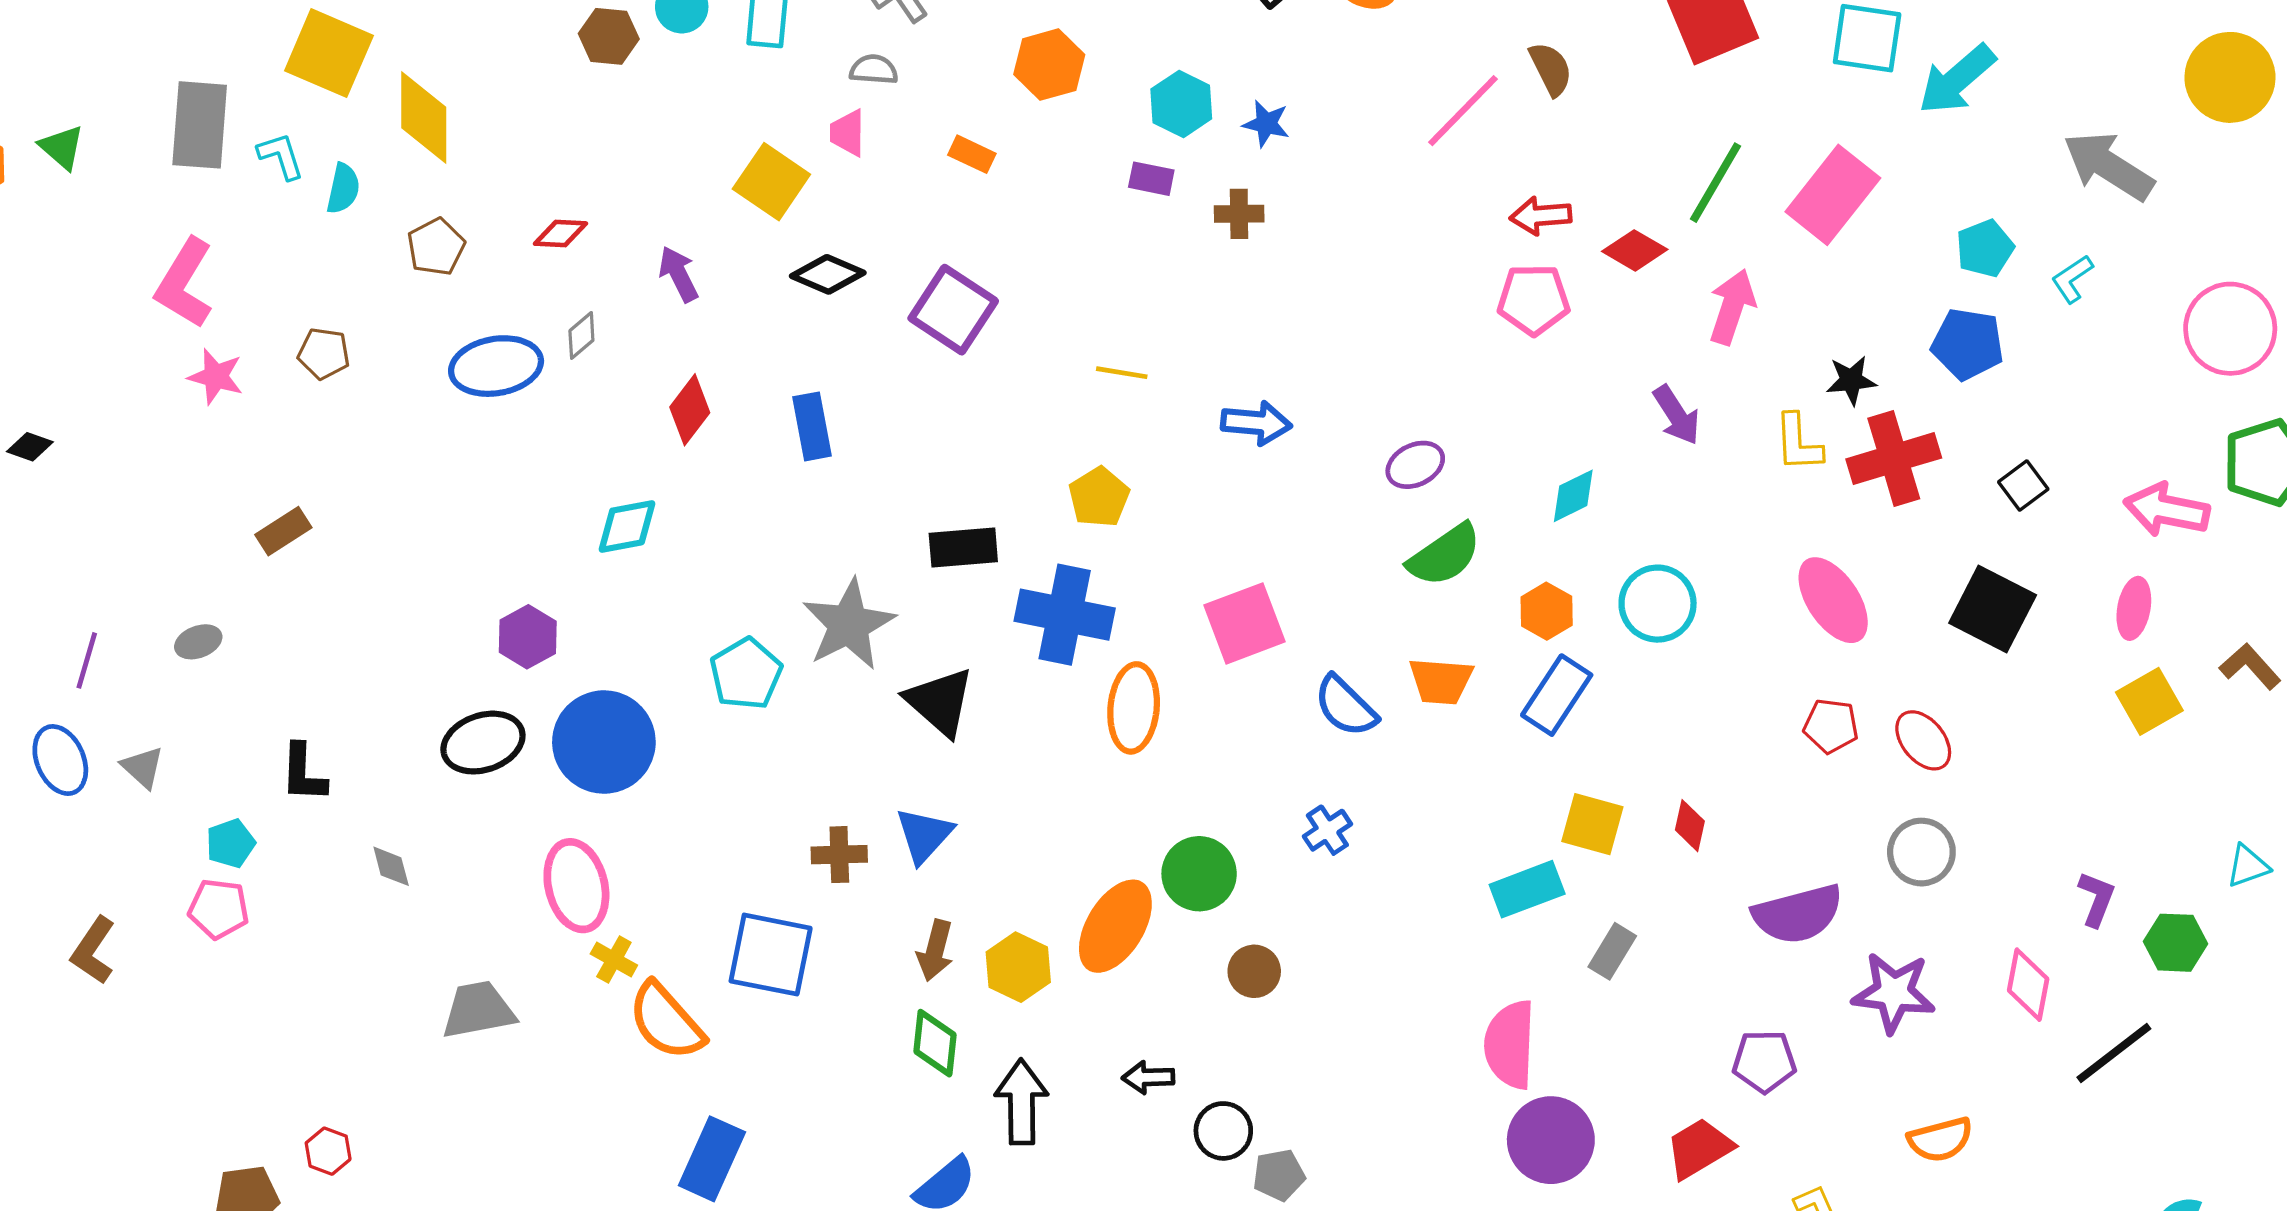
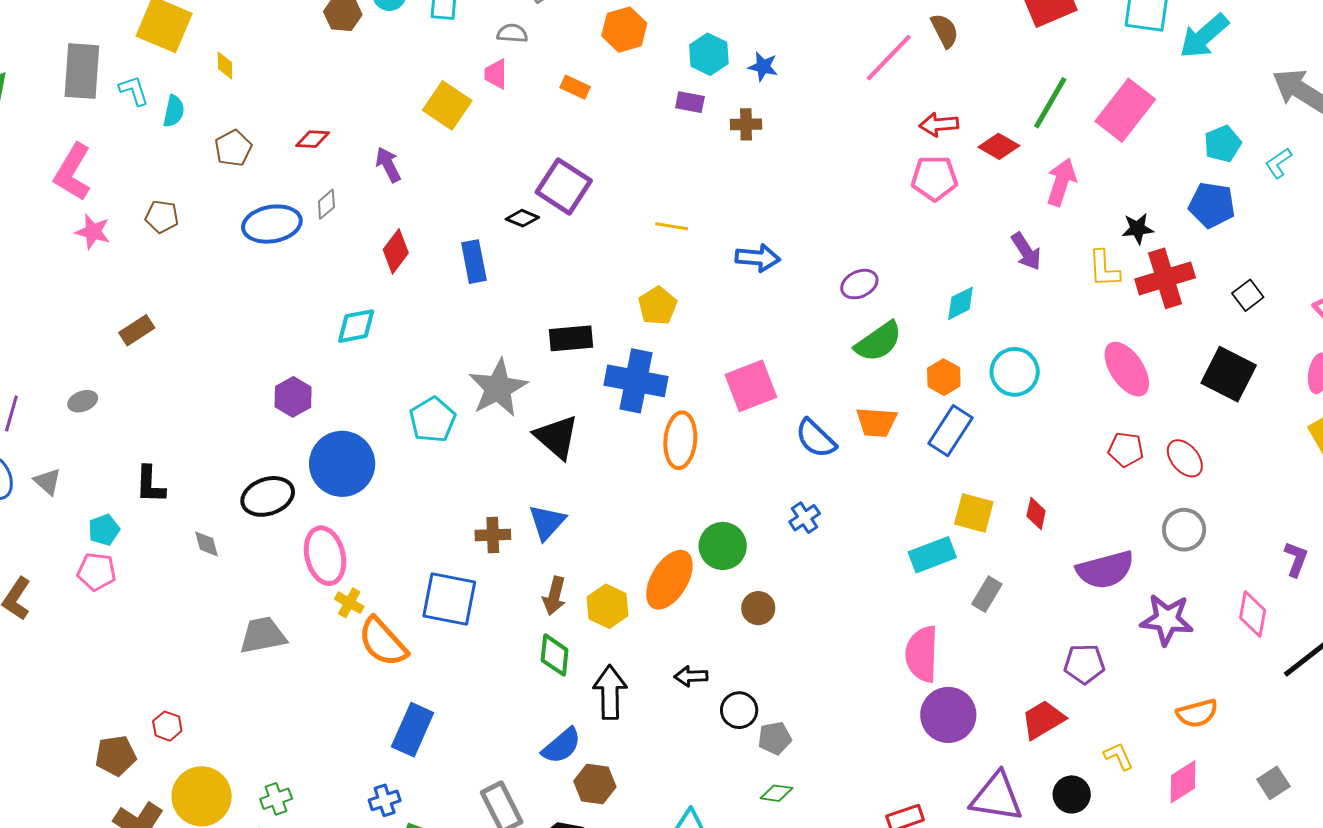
yellow diamond: (424, 118) -> (225, 66), size x0.5
black diamond: (828, 274) -> (522, 218), moved, size x0.7
black ellipse: (483, 743) -> (268, 496), moved

